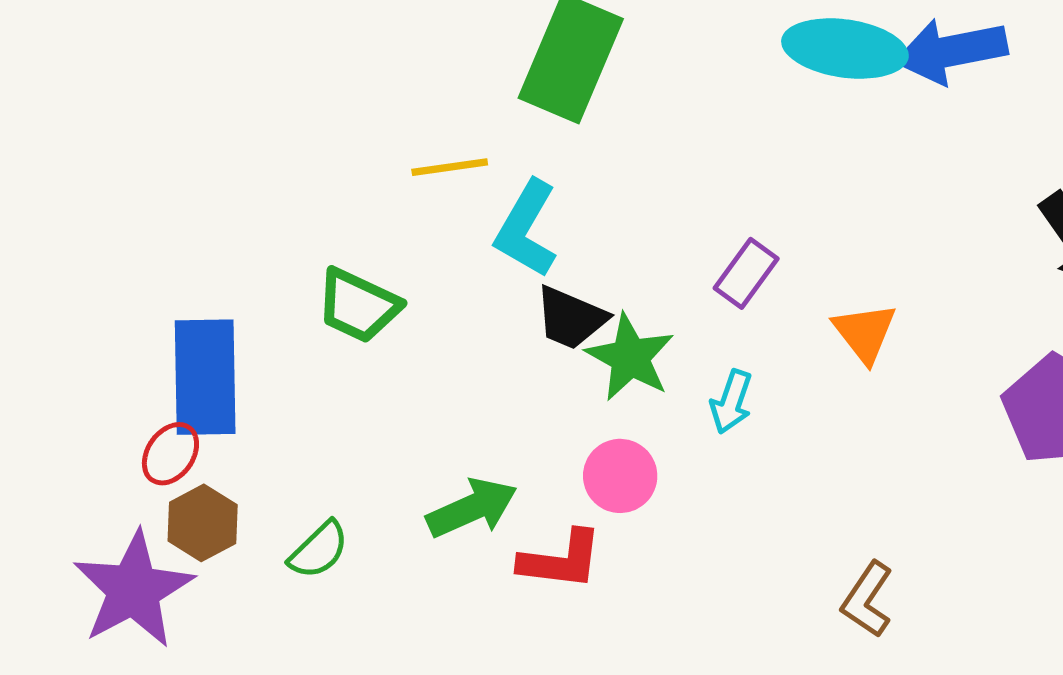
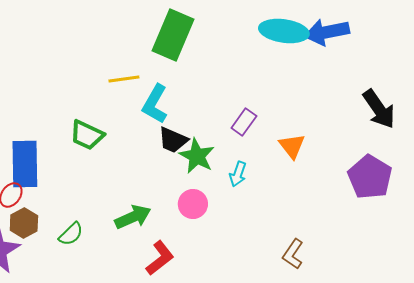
red L-shape: (561, 560) -> (160, 258), moved, turned -45

